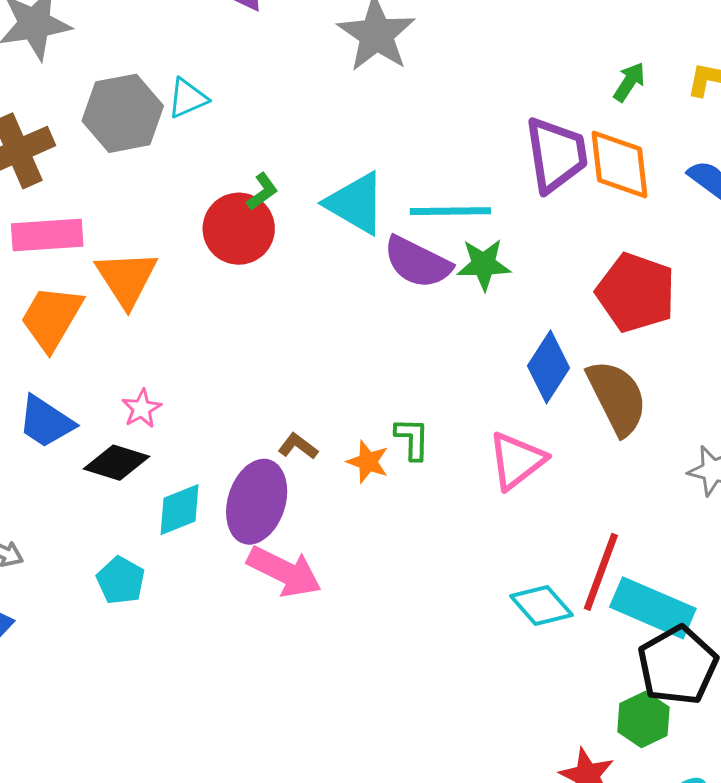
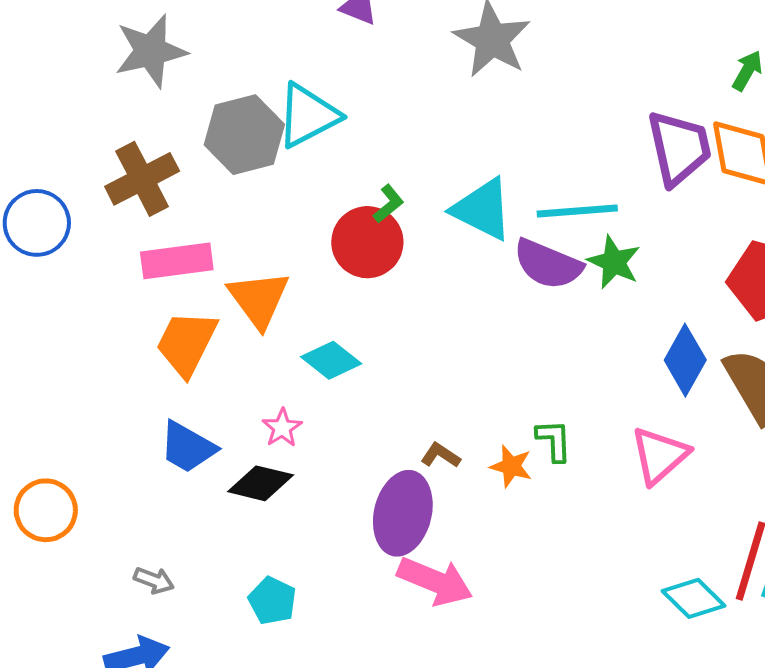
cyan triangle: (187, 98) -> (308, 115), size x1.6
green star: (484, 264) -> (614, 262), turned 30
cyan diamond: (179, 510) -> (331, 360), moved, turned 64

